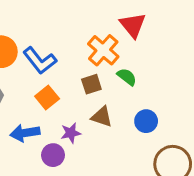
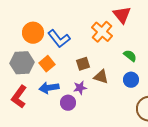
green semicircle: (127, 77) -> (130, 56), moved
brown square: (91, 84) -> (83, 64), moved
orange square: (47, 97) -> (47, 64), moved

